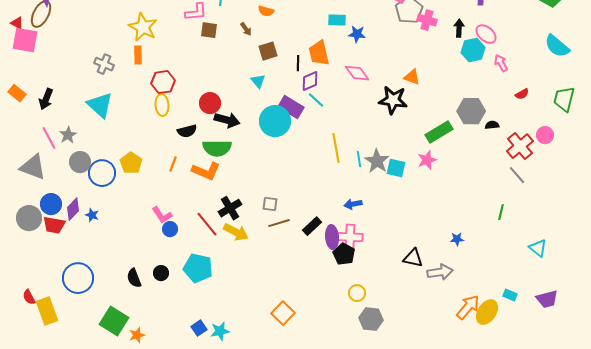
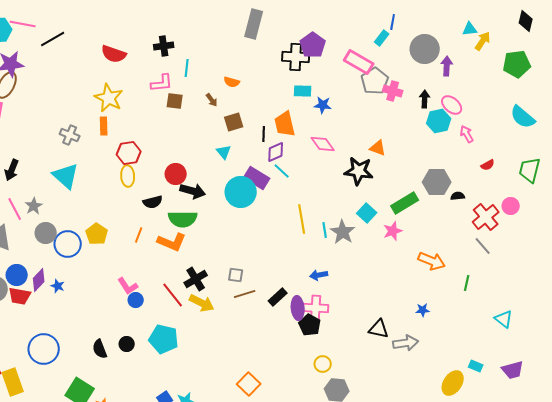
cyan square: (396, 168) -> (367, 213), moved, turned 30
orange arrow: (468, 307) -> (432, 261), moved, turned 72

